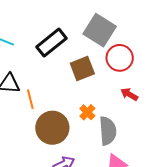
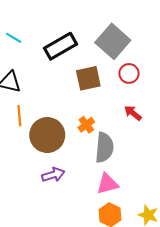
red circle: (120, 58) -> (129, 73), size x0.7
orange line: (30, 99) -> (19, 116), moved

